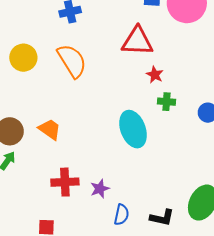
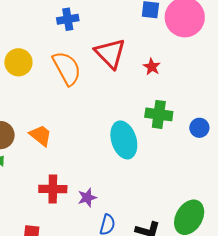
red triangle: (137, 41) -> (110, 53), moved, turned 40
red star: (155, 75) -> (152, 67), moved
green cross: (166, 102) -> (159, 114), size x1.5

